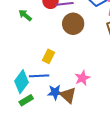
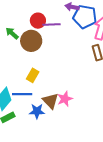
brown circle: (73, 24) -> (31, 41), moved
brown triangle: (68, 95) -> (50, 101), moved

